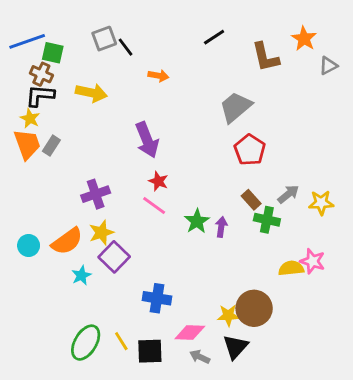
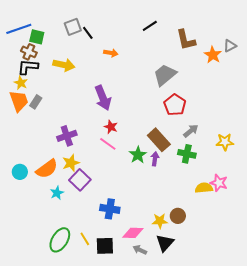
orange star: (304, 39) -> (213, 55), moved
gray arrow: (288, 194) -> (191, 131), moved
brown rectangle: (251, 200) -> (159, 140), moved, size x1.6
brown circle: (254, 308) -> (178, 216), size x0.6

